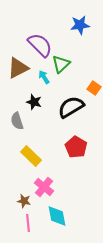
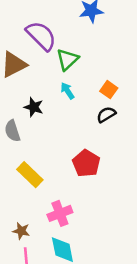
cyan arrow: (44, 77) -> (67, 91), moved
black semicircle: (71, 107) -> (106, 115), moved, size x0.6
pink cross: (44, 187) -> (60, 213), moved, turned 30

